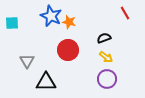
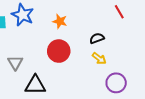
blue star: (51, 16) -> (23, 15), moved
purple circle: (107, 79) -> (116, 83), moved

